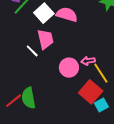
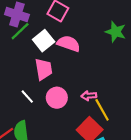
white line: (32, 51) -> (27, 97), moved
pink circle: (69, 68) -> (57, 98), moved

